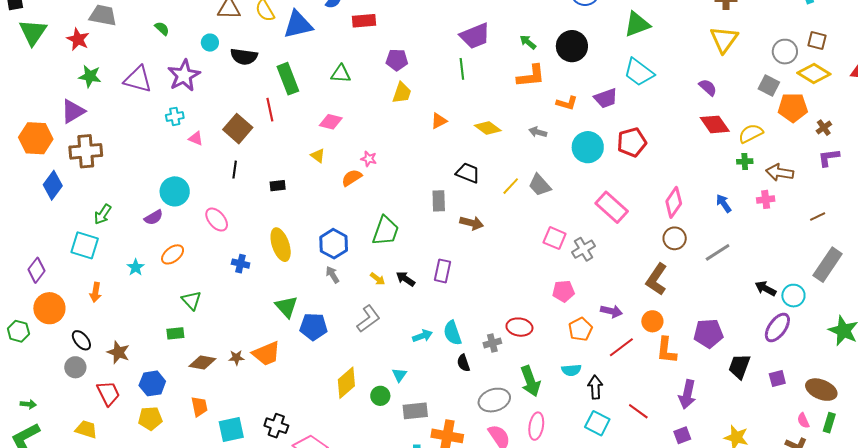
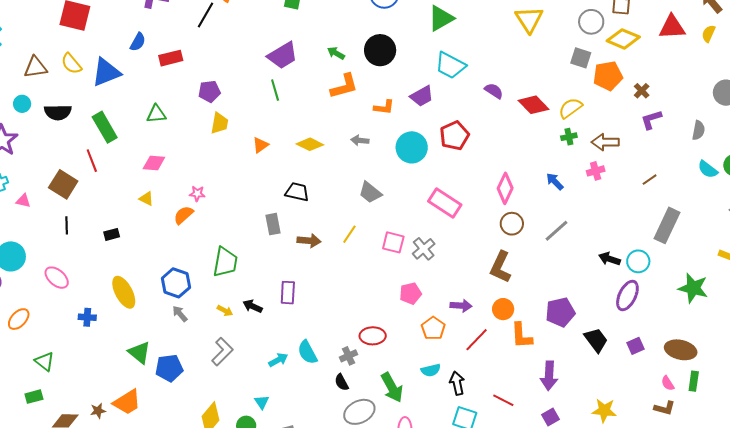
purple semicircle: (708, 87) -> (494, 91), moved
yellow line: (511, 186) -> (349, 234), moved
black semicircle: (463, 363) -> (342, 382), moved
black trapezoid: (739, 366) -> (596, 340), turned 132

